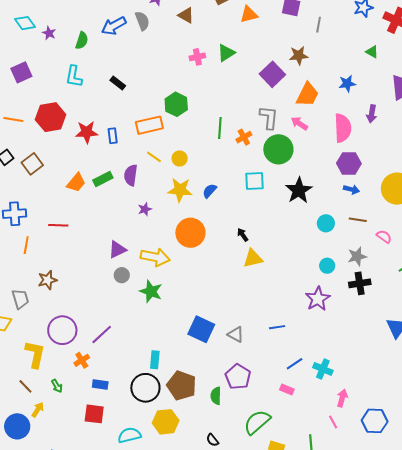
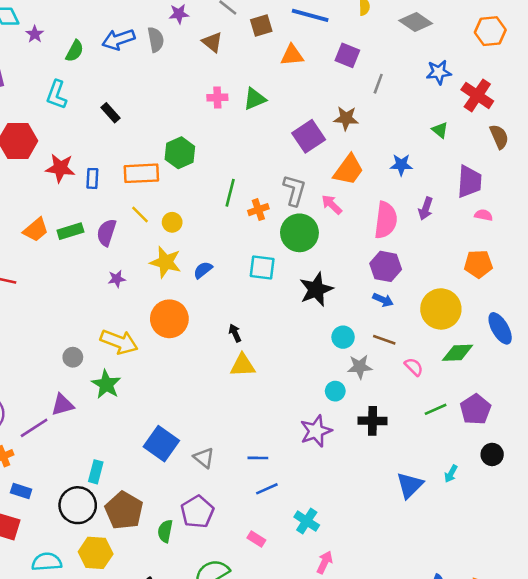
purple triangle: (117, 250) -> (62, 405), moved
gray star: (357, 256) -> (360, 367), moved
blue line: (295, 364) -> (267, 489), moved

